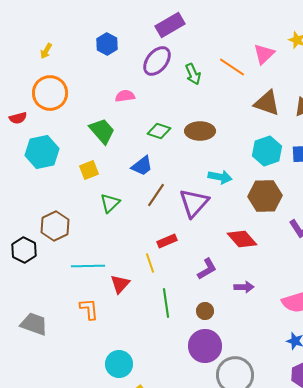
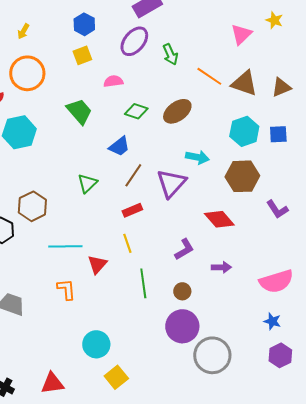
orange line: (232, 67) -> (209, 76), moved
pink semicircle: (125, 96) -> (113, 81), moved
brown ellipse: (200, 131) -> (177, 111), turned -36
yellow square: (89, 170) -> (82, 55), moved
red rectangle: (167, 241) -> (132, 210), moved

